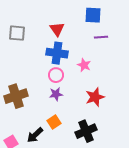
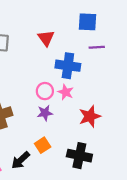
blue cross: (57, 53) -> (68, 66), moved
pink star: (84, 65) -> (66, 92), moved
black cross: (86, 131) -> (79, 156), turned 35

